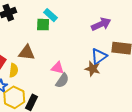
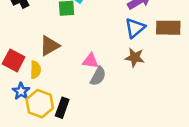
brown triangle: (27, 53) -> (50, 46), turned -30
blue triangle: (99, 56) -> (135, 28), moved

